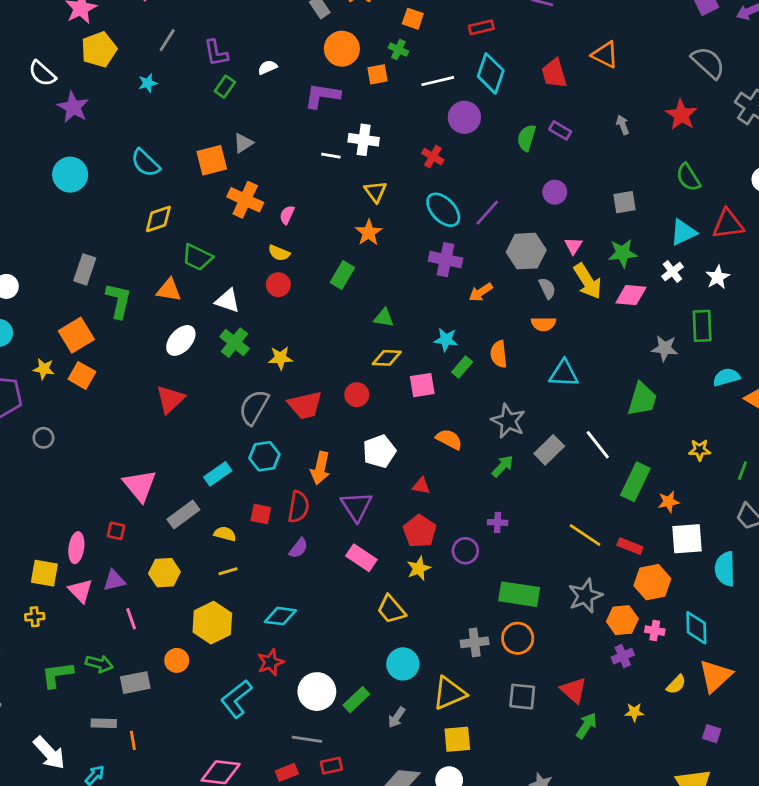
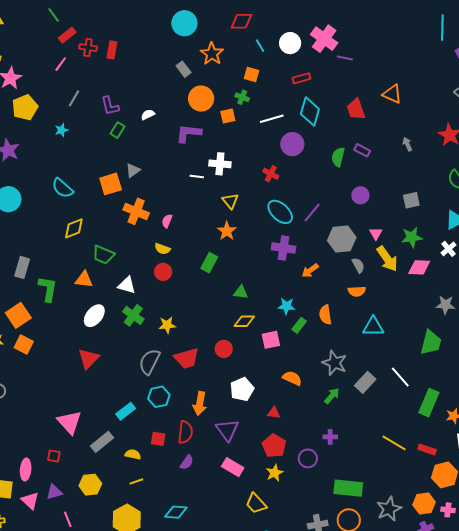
gray star: (585, 596) -> (389, 509), moved

